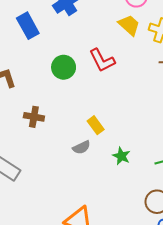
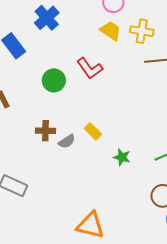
brown cross: (34, 117) -> (45, 131), moved
gray semicircle: (81, 147) -> (67, 141), moved

